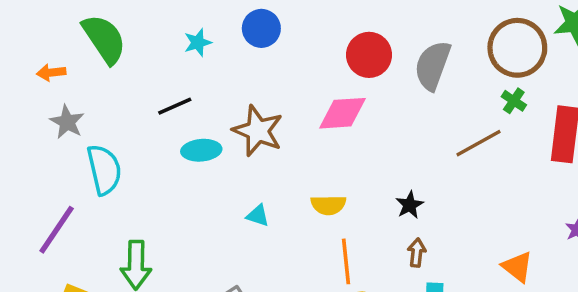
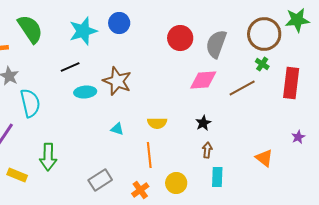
cyan star: (198, 43) -> (83, 31), size x1.8
pink diamond: (343, 113) -> (203, 80), moved
orange line: (346, 261) -> (149, 155), moved

